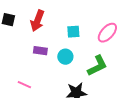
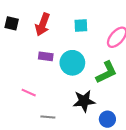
cyan square: (73, 32) -> (81, 26), moved
cyan circle: (65, 57) -> (72, 63), size x1.5

